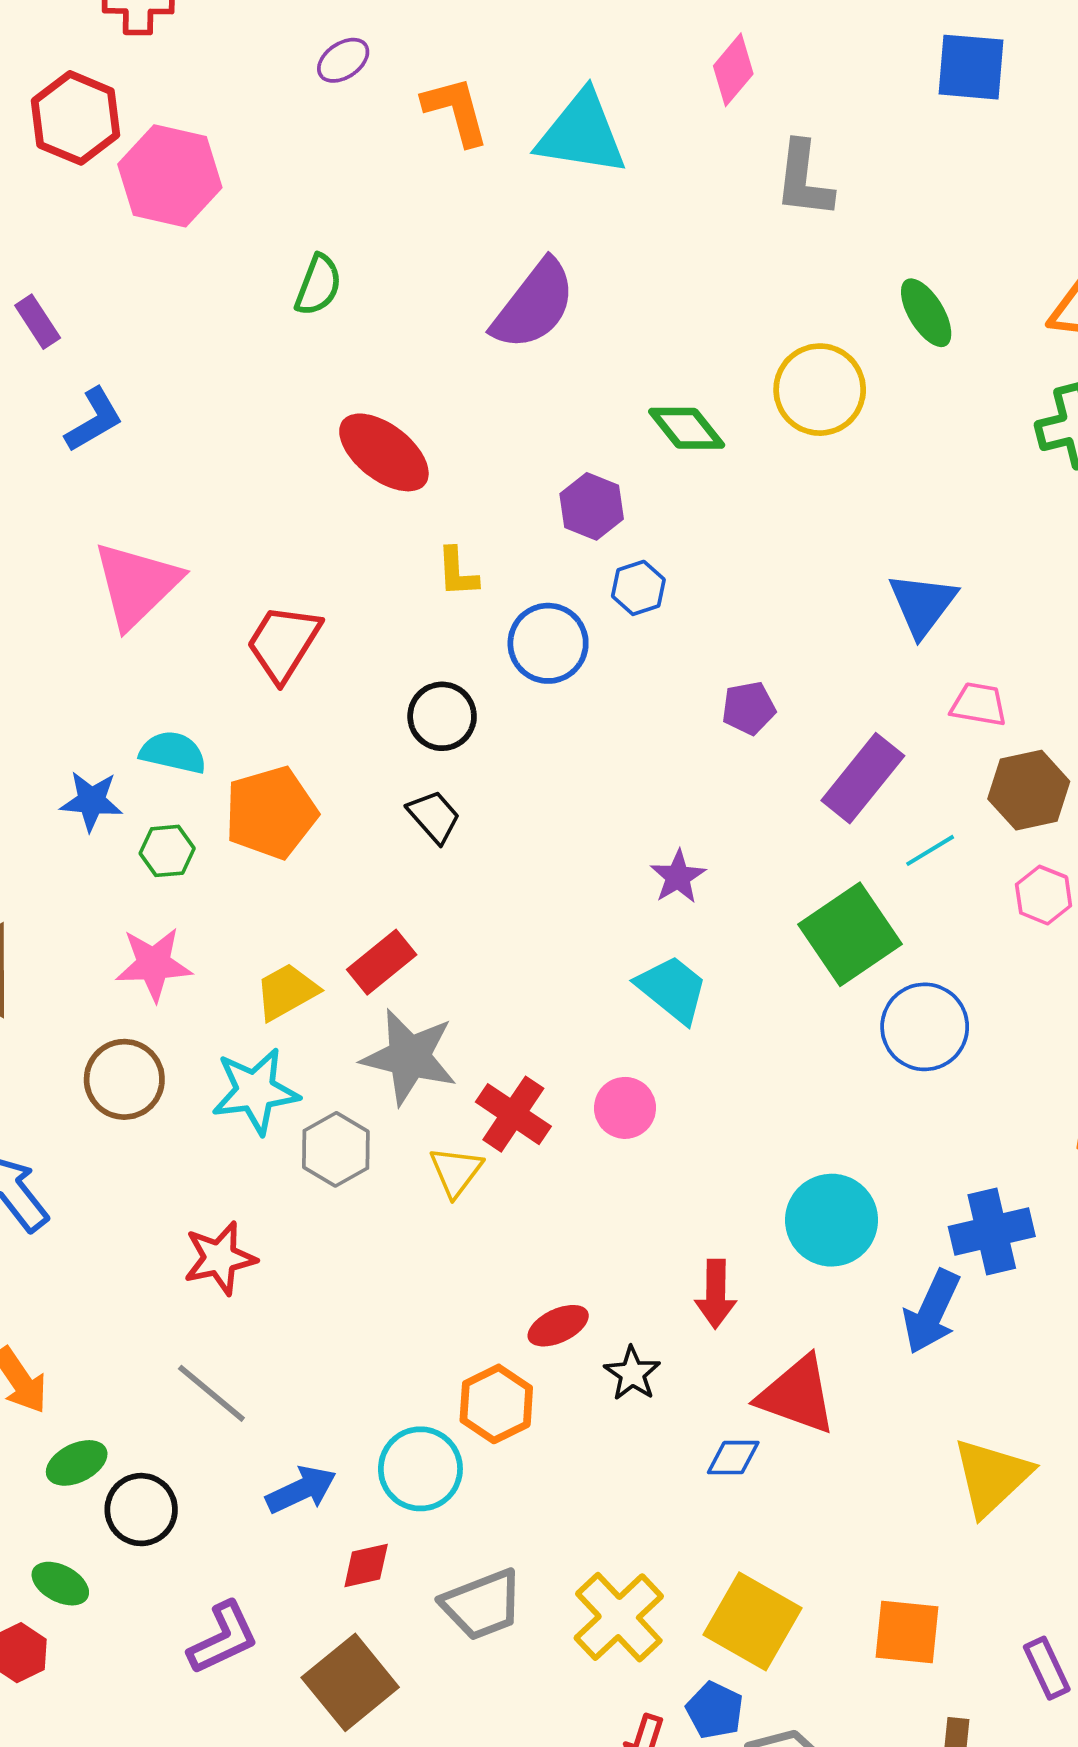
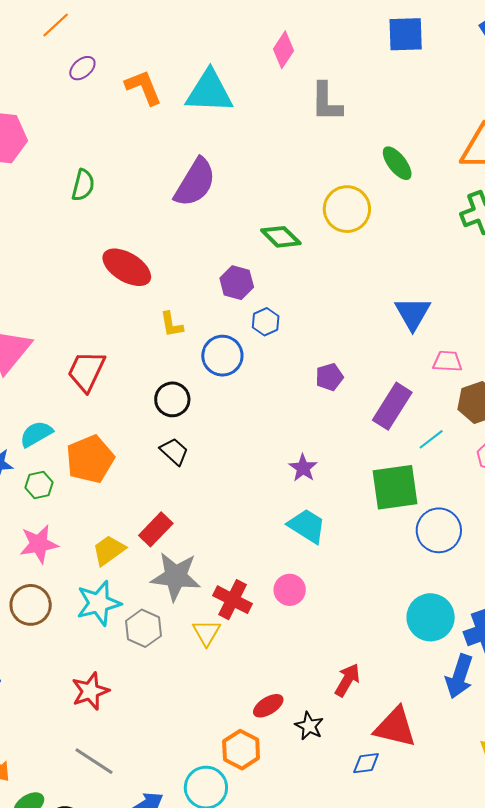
cyan semicircle: (173, 752) -> (36, 434), turned -36
green square: (850, 934) -> (395, 487), turned 33
cyan circle: (832, 1220) -> (431, 617), moved
red arrow: (716, 1294) -> (347, 680), turned -144

